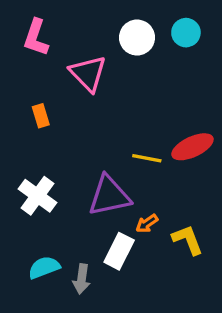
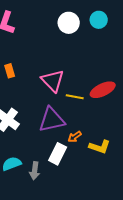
pink triangle: (88, 73) -> (53, 81), moved
yellow L-shape: (188, 240) -> (100, 147), turned 130

